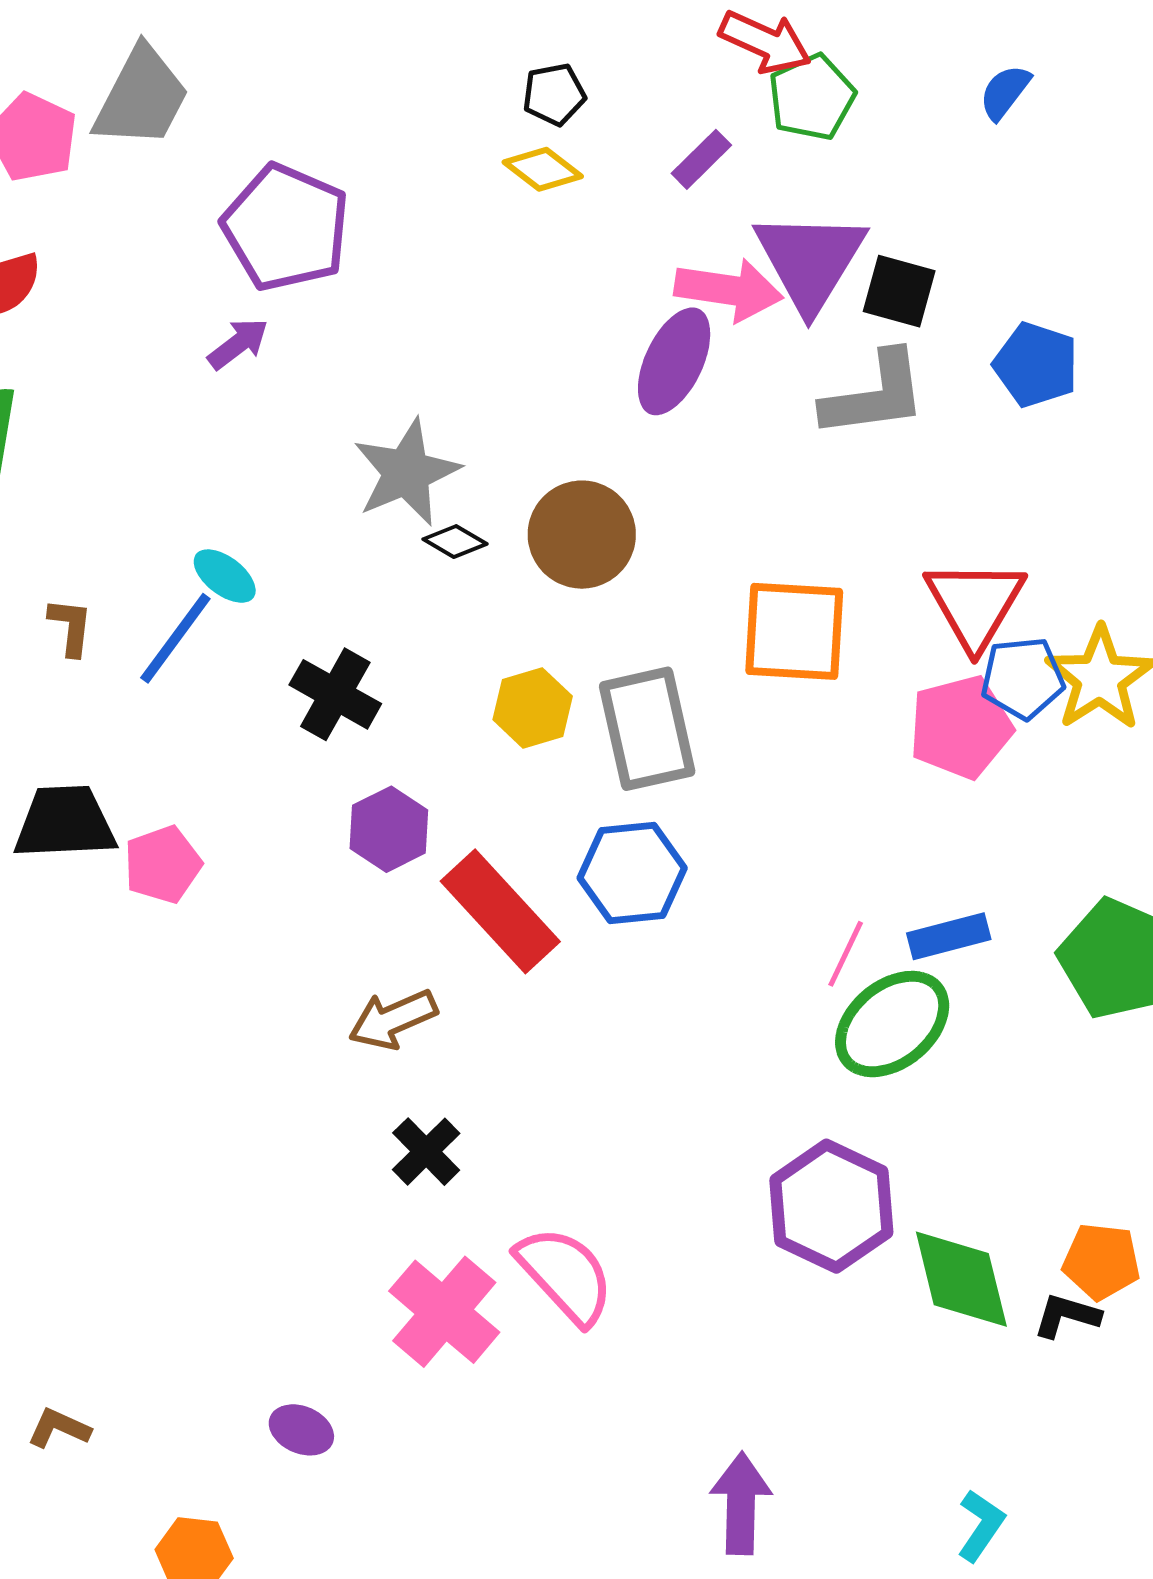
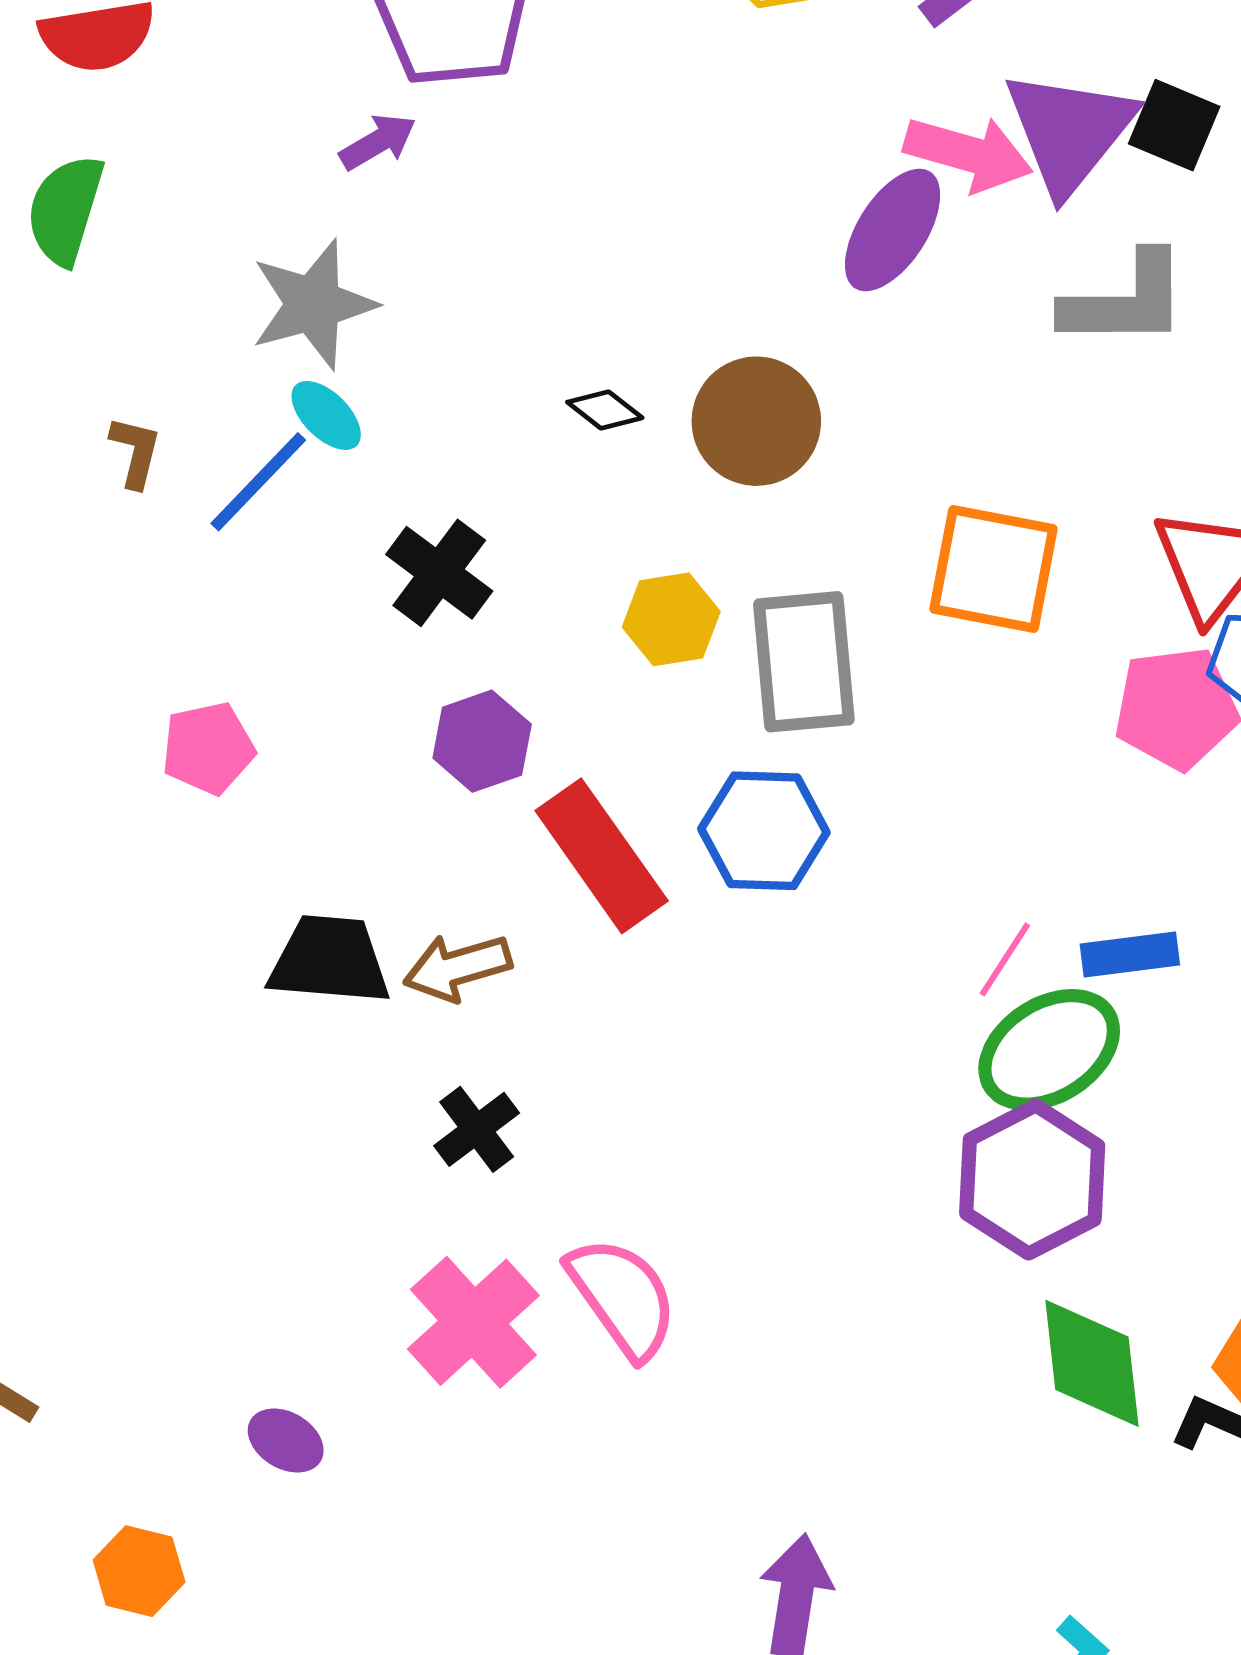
black square: (899, 291) -> (1174, 125), moved
gray star: (407, 472) -> (313, 304), moved
black trapezoid: (65, 823) -> (330, 960), moved
purple hexagon: (831, 1206) -> (1032, 1179), moved

